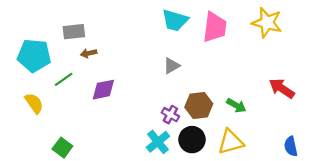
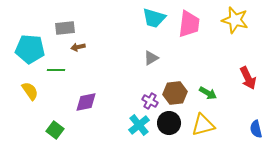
green line: (64, 79) -> (56, 70), turned 36
red arrow: (282, 88) -> (248, 78), turned -150
purple diamond: (103, 90) -> (86, 102), moved

